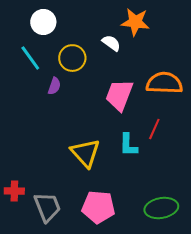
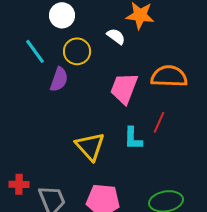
white circle: (43, 22) -> (62, 15), moved
purple semicircle: (54, 86) -> (59, 79), size x1.4

